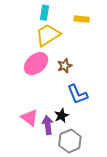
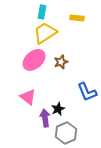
blue L-shape: (77, 94) -> (87, 92), moved
pink triangle: (30, 118) -> (28, 97), moved

